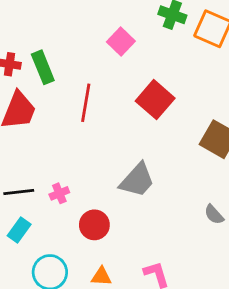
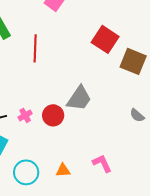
red square: (155, 100) -> (105, 39), moved
red circle: (94, 225) -> (53, 115), moved

